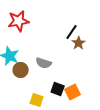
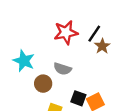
red star: (19, 21) -> (66, 32), moved
brown circle: (21, 70) -> (43, 84), moved

